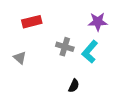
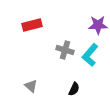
gray triangle: (20, 58) -> (31, 86), moved

